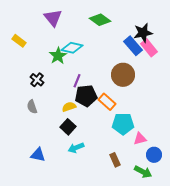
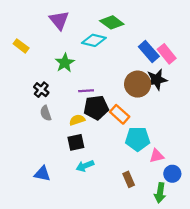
black star: (143, 33) -> (157, 80), moved
cyan diamond: (72, 48) -> (94, 40), moved
purple line: (77, 81) -> (86, 91), turned 64
gray semicircle: (32, 107) -> (46, 113), moved
black square: (68, 127) -> (76, 142), turned 35
green arrow: (143, 172) -> (160, 193), turned 72

